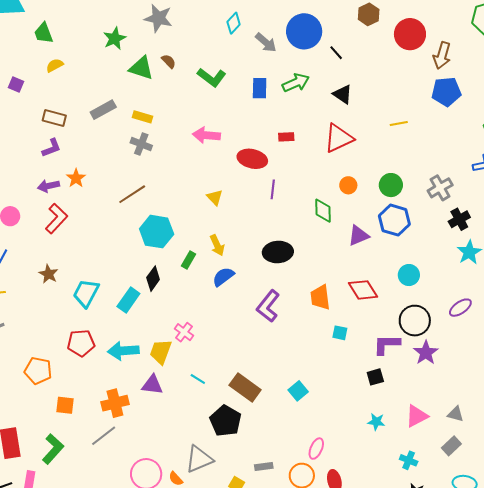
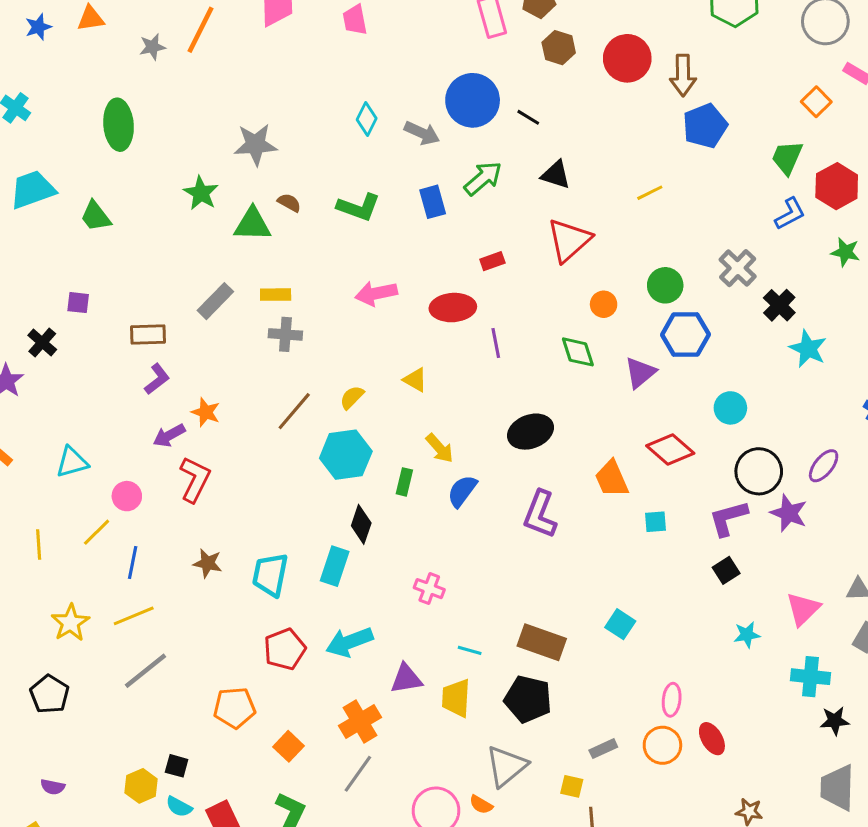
yellow semicircle: (55, 65) -> (352, 397), moved
purple ellipse: (460, 308) -> (824, 466), moved
yellow trapezoid: (161, 352) -> (456, 698), moved
orange square: (65, 405) -> (288, 746), turned -36
cyan cross: (409, 460) -> (811, 677), size x1.4

